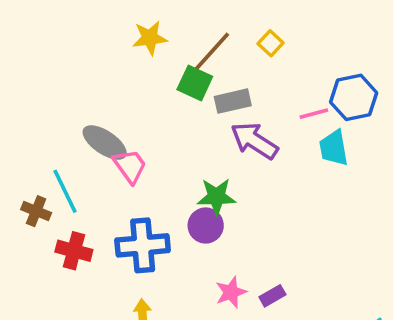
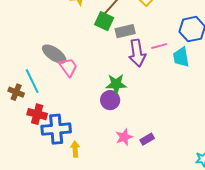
pink line: (314, 114) -> (159, 46), moved
purple arrow: (254, 141) -> (137, 53), turned -132
blue cross: (143, 245) -> (56, 129), moved

